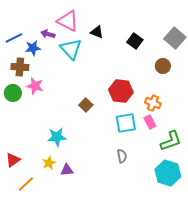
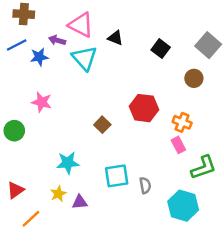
brown cross: (20, 67) -> (24, 14), moved
green circle: (13, 93) -> (14, 131), moved
cyan square: (126, 123) -> (117, 176), moved
cyan hexagon: (168, 173) -> (183, 206), moved

